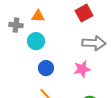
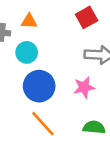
blue circle: (46, 68) -> (39, 86), size x1.6

